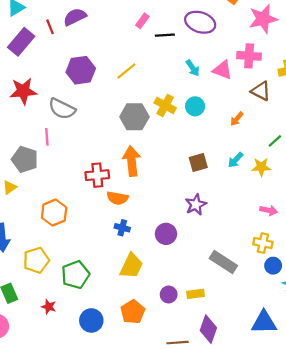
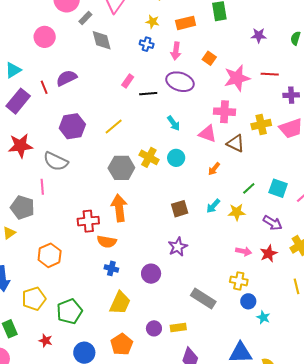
pink triangle: (222, 70) -> (208, 134), moved

